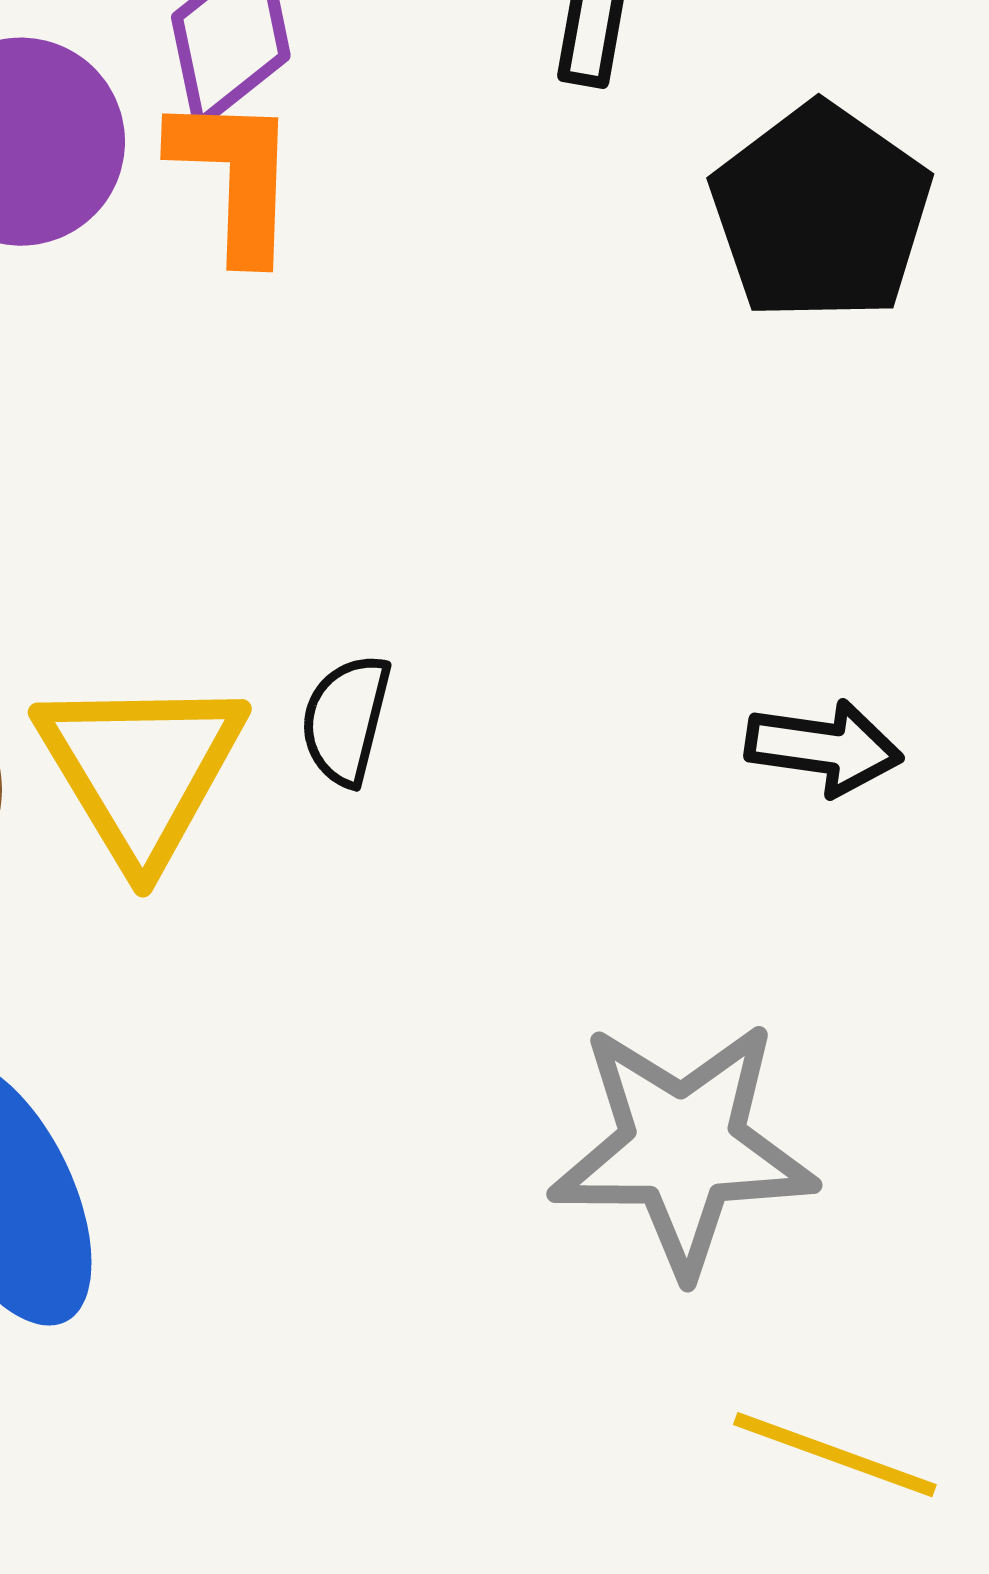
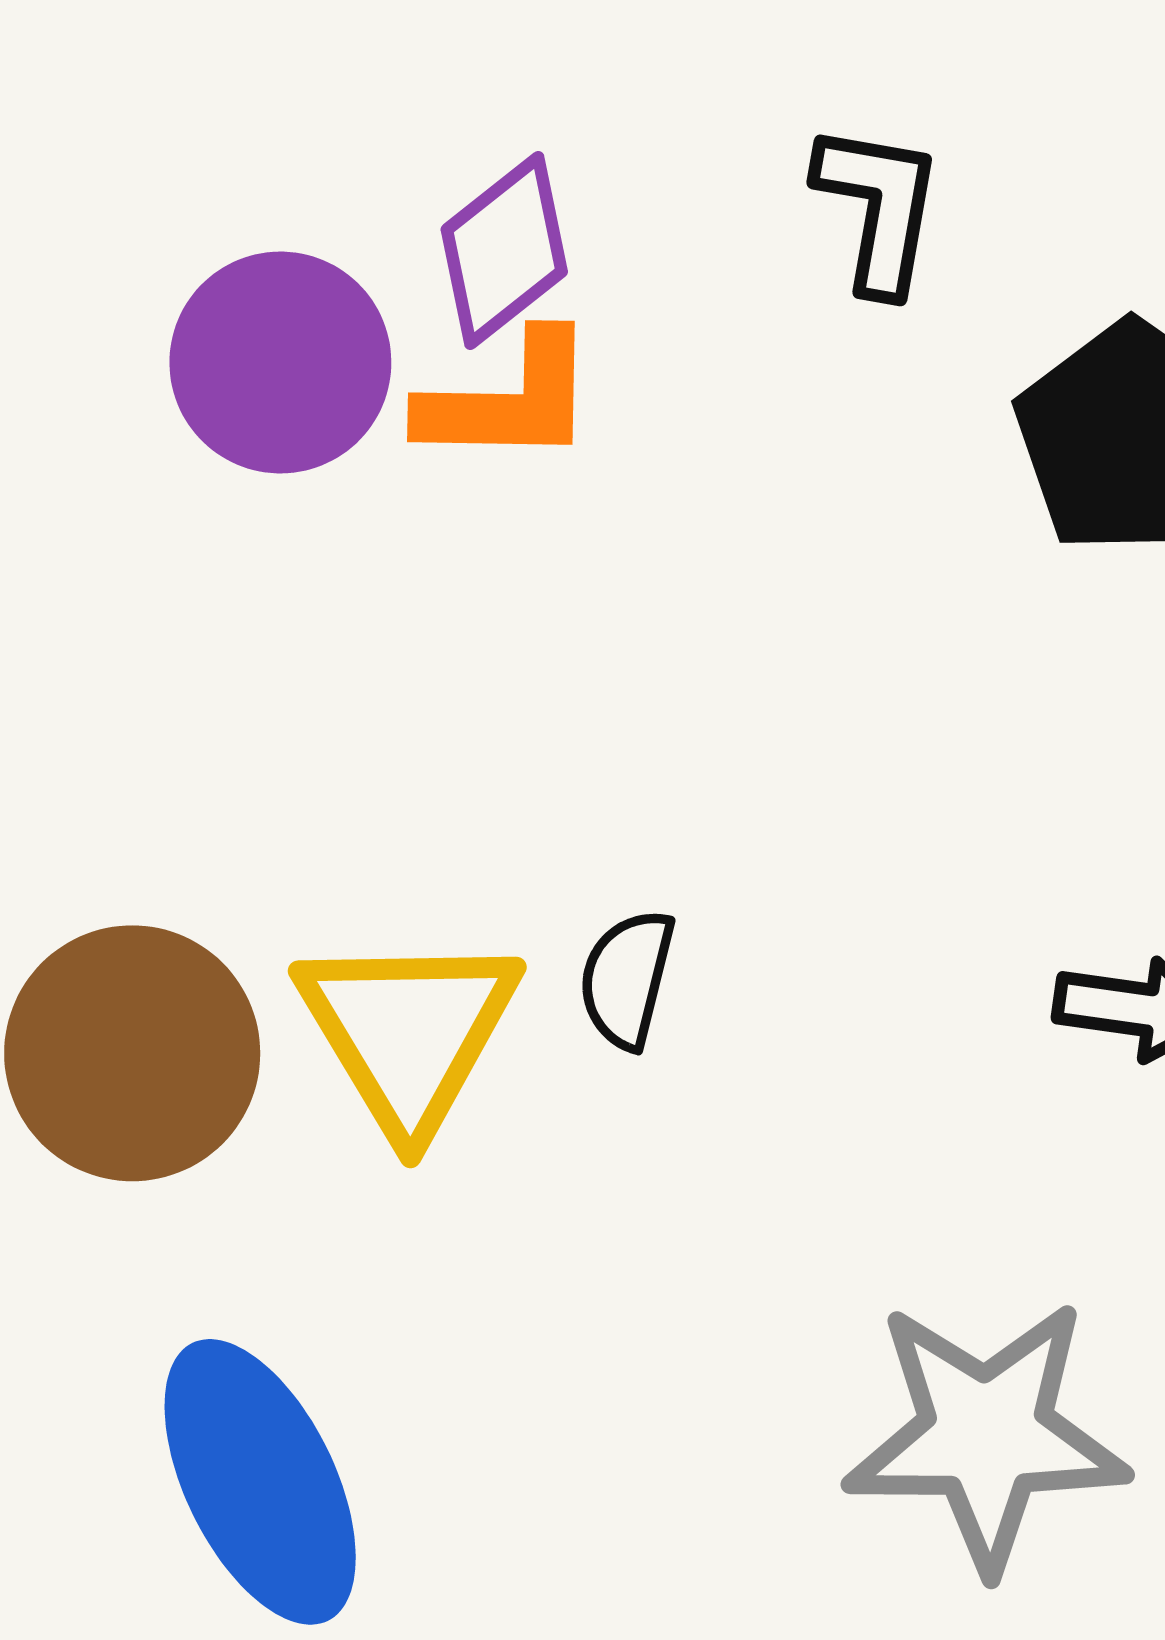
orange L-shape: (235, 177) -> (509, 400), turned 89

